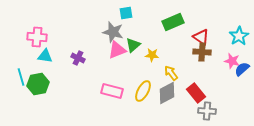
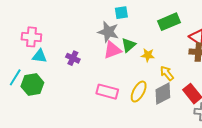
cyan line: (21, 77) -> (15, 77), turned 48

